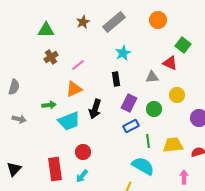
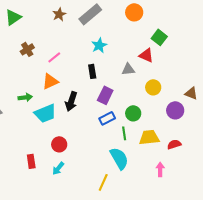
green triangle: (46, 30) -> (13, 17), moved, turned -36
green circle: (154, 109) -> (133, 113), moved
cyan semicircle: (143, 166) -> (119, 158), turned 30
red rectangle: (55, 169) -> (31, 161), size x0.6

